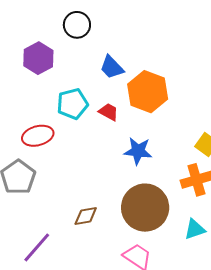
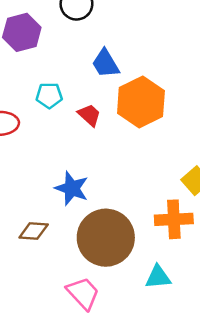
cyan pentagon: (72, 104) -> (49, 95), size x0.7
blue star: (138, 151) -> (72, 188), moved

